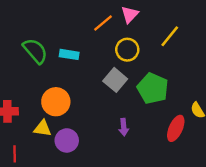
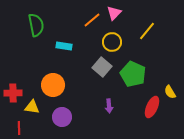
green semicircle: (35, 51) -> (36, 25), moved, turned 30
yellow triangle: (42, 128) -> (32, 107), moved

